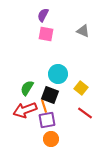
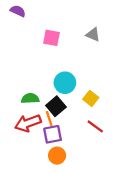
purple semicircle: (43, 15) -> (18, 11), moved, turned 88
green semicircle: (27, 88) -> (30, 98), turned 56
black square: (50, 95) -> (56, 106), turned 30

